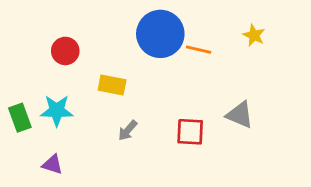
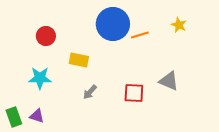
orange line: (199, 50) -> (140, 35), turned -30
green rectangle: (20, 118) -> (14, 117), moved

